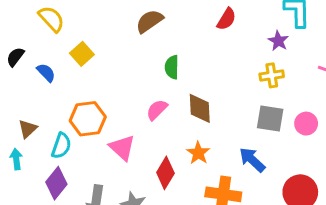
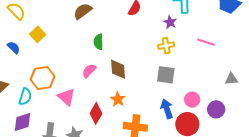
pink circle: (306, 124) -> (192, 100), moved
blue arrow: (252, 160) -> (167, 109), moved, turned 30
purple diamond: (56, 183) -> (22, 122), turned 35

